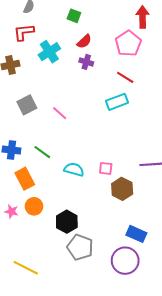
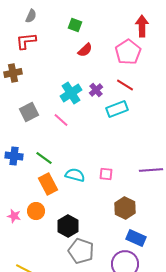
cyan cross: (49, 52) -> (71, 93), moved
purple cross: (86, 62) -> (96, 90), moved, turned 32
orange rectangle: (25, 179) -> (48, 184), moved
brown hexagon: (122, 189) -> (125, 208), moved

